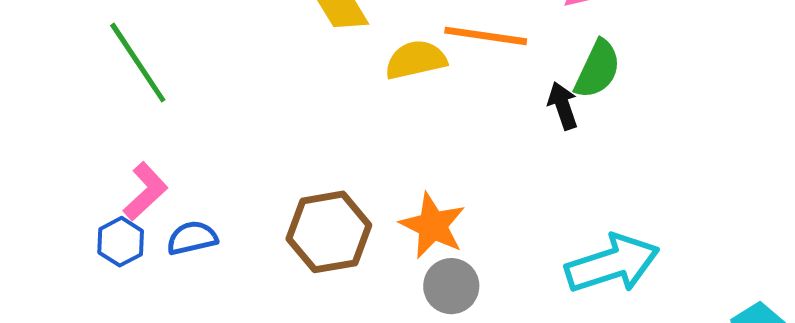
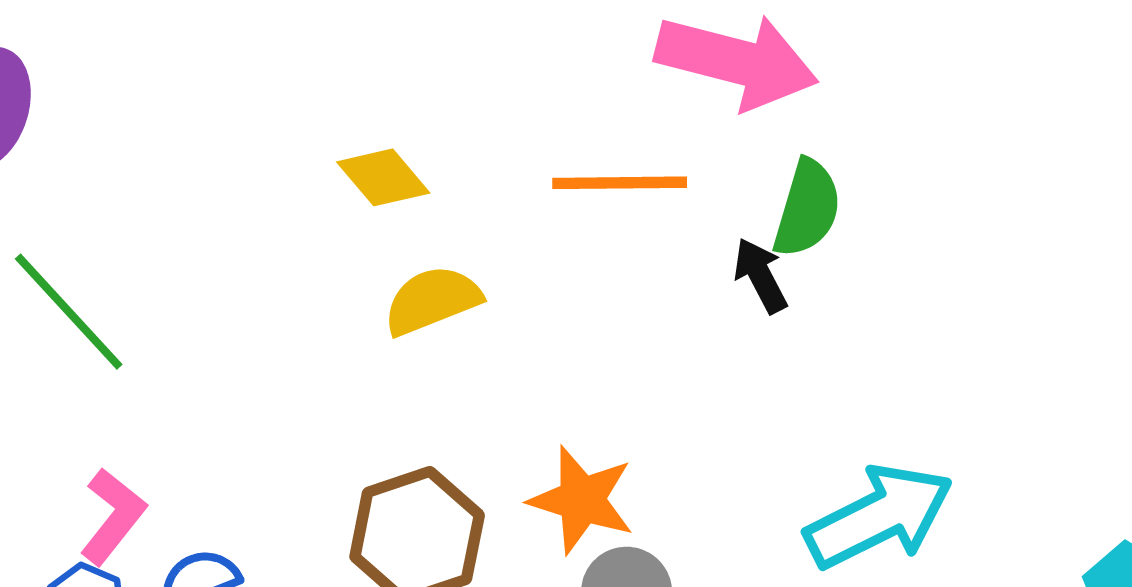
yellow semicircle: (416, 60) -> (432, 300), moved

